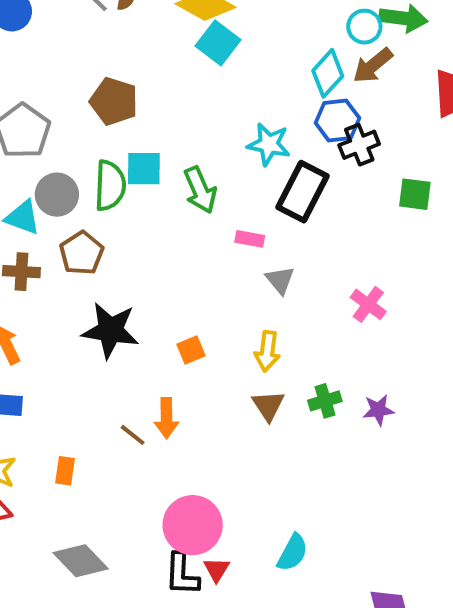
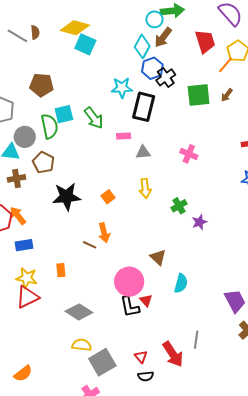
green square: (415, 194) -> (199, 95), size x1.4
gray triangle: (280, 280) -> (143, 152), turned -42
brown triangle: (268, 406) -> (158, 257), moved
purple star: (378, 410) -> (199, 222), moved

